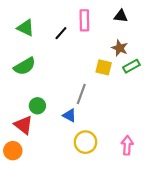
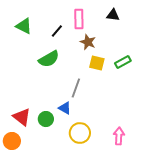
brown star: (120, 48) -> (88, 42), moved
green semicircle: (25, 66) -> (49, 59), moved
green circle: (37, 106) -> (46, 119), moved

